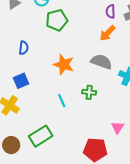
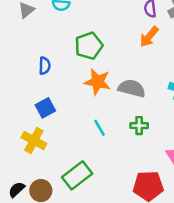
green pentagon: (57, 20) -> (89, 46), moved
gray semicircle: (101, 62) -> (132, 88), moved
green cross: (89, 92) -> (139, 126), moved

